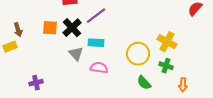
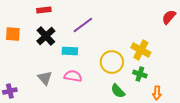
purple line: (96, 16) -> (83, 25), moved
orange square: (50, 28) -> (13, 34), moved
gray triangle: (76, 54) -> (45, 78), moved

